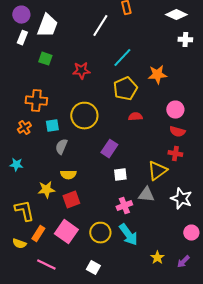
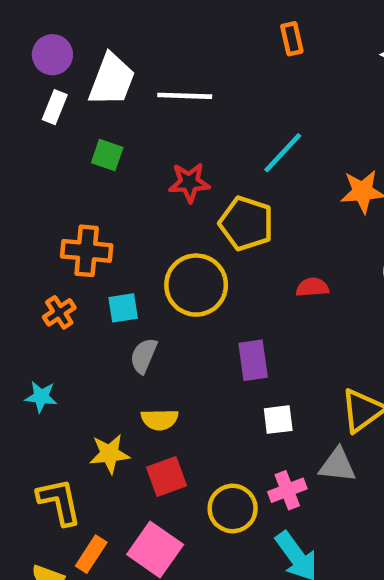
white line: (100, 26) -> (185, 96), moved, turned 60
yellow pentagon: (125, 89) -> (246, 223), moved, turned -30
purple rectangle: (109, 149) -> (253, 360), turned -42
yellow circle: (100, 233) -> (233, 508), moved

